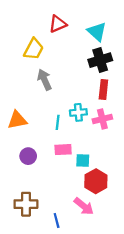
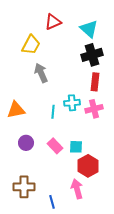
pink rectangle: (63, 150) -> (55, 146), moved, turned 49
pink arrow: (84, 206) -> (77, 189), turned -144

